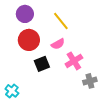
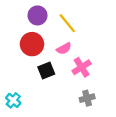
purple circle: (25, 14) -> (37, 15), moved
gray cross: (90, 81) -> (87, 98), moved

